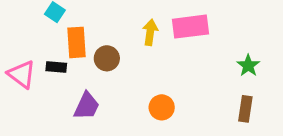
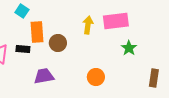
green star: (248, 66) -> (129, 48), moved
purple trapezoid: (87, 106) -> (44, 76), turned -125

